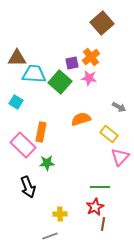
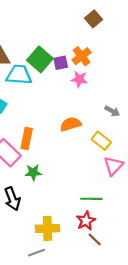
brown square: (102, 23) -> (94, 19), size x0.7
green square: (60, 82) -> (40, 59), moved
yellow cross: (60, 214) -> (47, 228), size x1.5
brown line: (103, 224) -> (95, 239), turned -56

